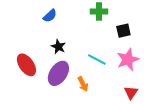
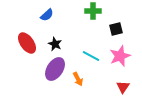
red ellipse: (26, 65) -> (27, 43), moved

